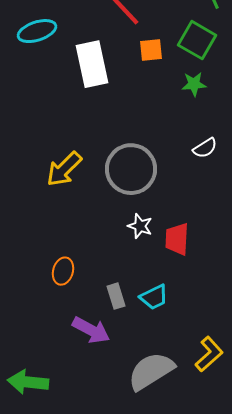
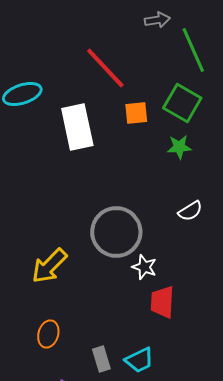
yellow arrow: (64, 169) -> (49, 266), moved
white star: (140, 226) -> (144, 267), moved

